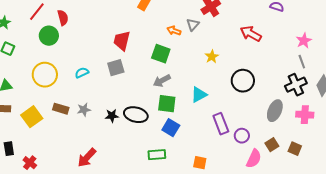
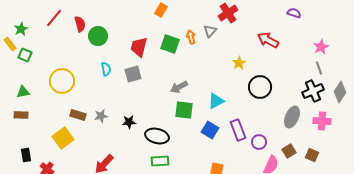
orange arrow: (174, 31) -> (191, 37), turned 56
green circle: (49, 36) -> (98, 36), moved
green square: (161, 54) -> (170, 44), moved
yellow star: (212, 57) -> (239, 63), moved
cyan semicircle: (82, 73) -> (106, 69), moved, turned 104
black ellipse: (136, 115) -> (157, 136), moved
yellow square: (32, 117) -> (63, 138), moved
blue square: (171, 128) -> (210, 130), moved
green rectangle: (157, 155) -> (160, 161), moved

